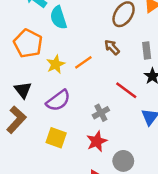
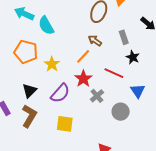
orange line: (83, 62) -> (83, 56), moved
black triangle: (23, 90) -> (30, 91), turned 35
red star: (97, 141) -> (83, 79), moved
gray circle: (123, 161) -> (121, 112), moved

